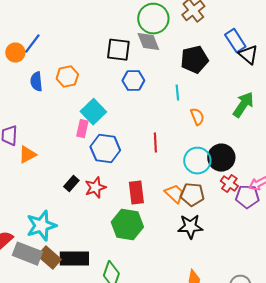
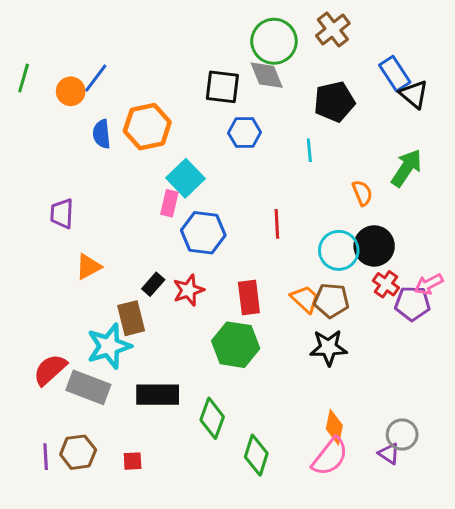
orange hexagon: (67, 77) -> (147, 127), size x1.4
orange semicircle: (197, 117) -> (362, 193), moved
orange triangle: (27, 155) -> (88, 267), moved
brown rectangle: (49, 258) -> (131, 318), moved, turned 35

